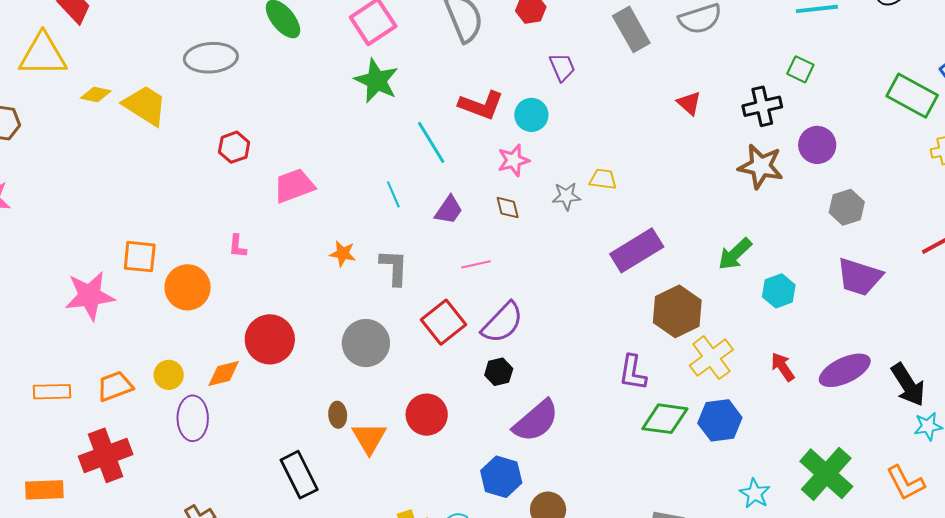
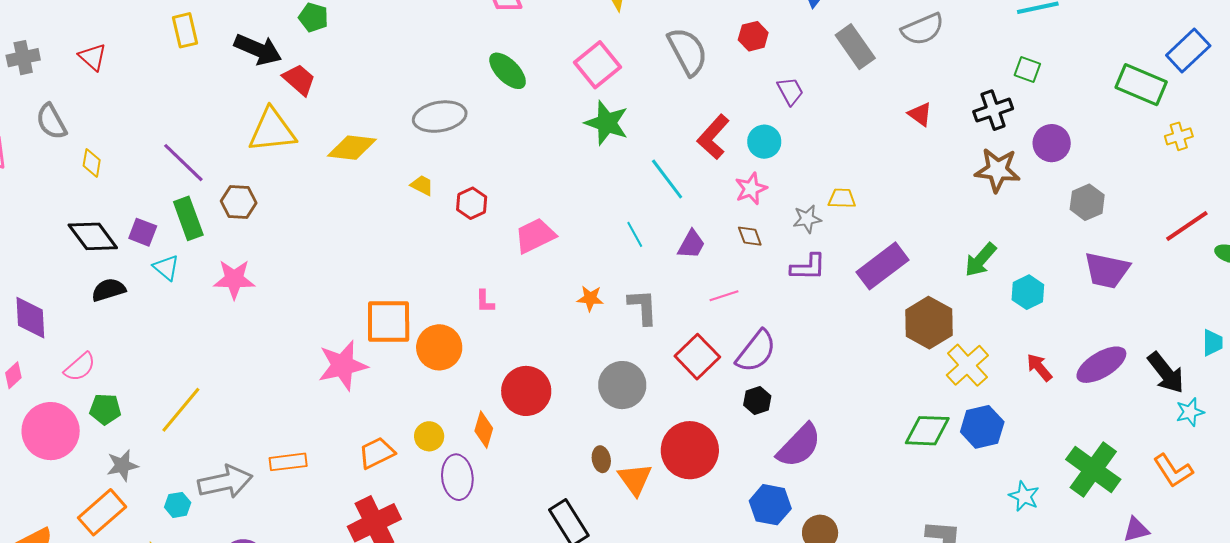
yellow diamond: (96, 95) -> (352, 148), moved, size x1.6
yellow trapezoid: (145, 105) -> (422, 185), moved, size x0.5
red L-shape: (481, 105) -> (713, 137), turned 117
orange square: (140, 257) -> (389, 321), size x1.4
purple L-shape: (633, 373) -> (808, 267), moved, turned -93
orange diamond: (224, 374) -> (484, 430), turned -54
orange rectangle: (52, 392) -> (288, 462), moved
red circle: (427, 415) -> (690, 450), size x1.4

